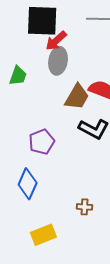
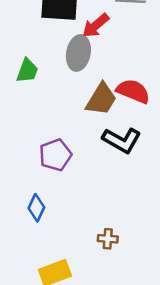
red arrow: (56, 41) -> (96, 26), moved
blue diamond: (28, 184) -> (36, 208), size x0.7

